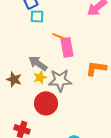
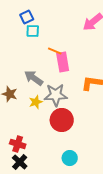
yellow star: (40, 77) -> (36, 102), moved
red circle: (46, 103) -> (62, 120), moved

